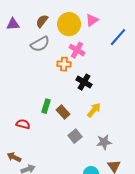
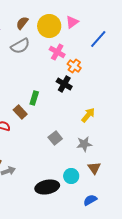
orange cross: (64, 64) -> (74, 66), moved, turned 32
green rectangle: (46, 106) -> (34, 98), moved
yellow arrow: (94, 110) -> (88, 115), moved
brown rectangle: (63, 112) -> (20, 112), moved

